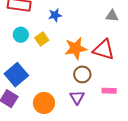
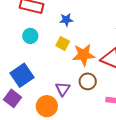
yellow square: (42, 39) -> (63, 43), moved, turned -32
purple triangle: (77, 97) -> (63, 89), moved

